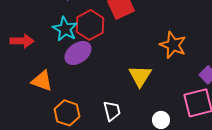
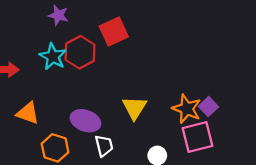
orange star: (173, 45) -> (187, 109), moved
purple ellipse: (78, 53) -> (85, 121), moved, turned 56

